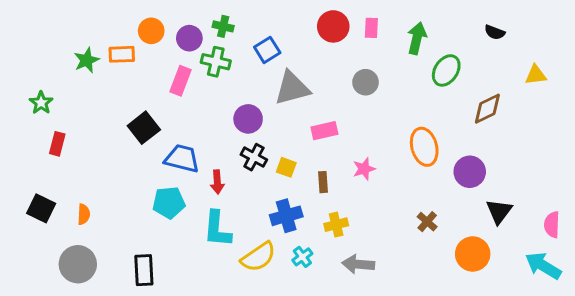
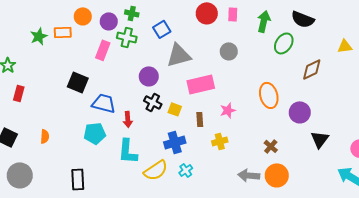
black semicircle: (495, 32) -> (303, 19), moved, size x1.6
black square: (144, 128) -> (78, 82), turned -30
pink rectangle: (324, 131) -> (201, 84), size x1.5
orange semicircle: (84, 214) -> (45, 136), moved
yellow cross: (336, 225) -> (220, 141), moved
orange circle: (473, 254) -> (277, 175), moved
gray circle: (78, 264) -> (20, 175), moved
gray arrow: (358, 264) -> (249, 175), moved

